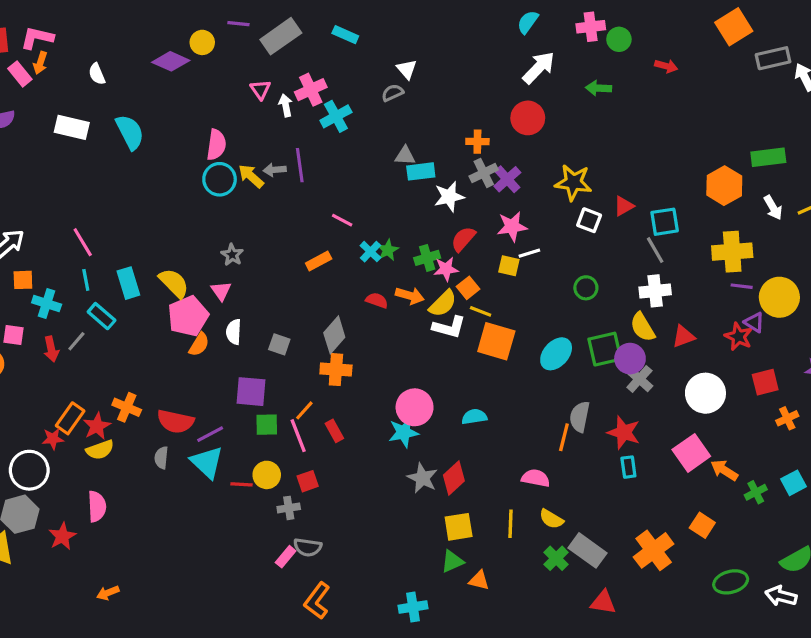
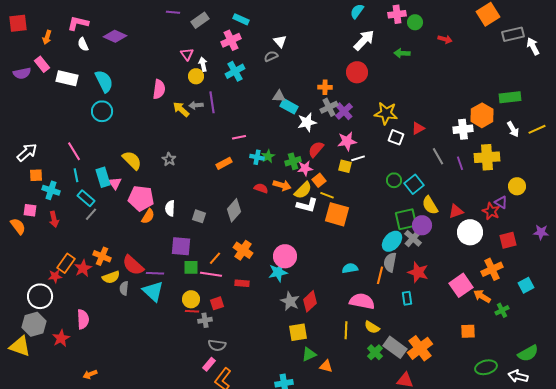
gray rectangle: (281, 36) -> (200, 20), size x0.7
pink L-shape: (37, 38) -> (78, 23), moved
yellow circle: (202, 42) -> (196, 76), moved
purple diamond: (171, 61) -> (115, 36), moved
pink rectangle: (20, 74) -> (42, 64), moved
pink cross: (311, 90) -> (231, 40), moved
cyan rectangle: (421, 171) -> (289, 106), turned 36
cyan circle: (220, 179) -> (102, 111), moved
pink line: (342, 220) -> (239, 137), turned -40
cyan square: (665, 222) -> (414, 184), moved, turned -30
cyan cross: (370, 252) -> (257, 157), turned -32
yellow semicircle: (174, 283) -> (132, 160), moved
purple line: (742, 286) -> (460, 163), moved, turned 64
pink triangle: (221, 291) -> (115, 183), moved
white cross: (655, 291) -> (463, 129), moved
yellow circle: (779, 297) -> (517, 186), size x0.7
pink pentagon: (188, 316) -> (141, 198), turned 30
gray line: (76, 341) -> (91, 214), moved
cyan ellipse: (556, 354) -> (392, 241), moved
orange cross: (336, 370) -> (243, 250), moved, turned 30
gray cross: (639, 379) -> (413, 238), moved
white circle: (705, 393) -> (470, 232), moved
cyan semicircle: (474, 417) -> (350, 268), moved
orange cross: (787, 418) -> (492, 269), moved, size x1.5
red semicircle: (175, 421) -> (133, 265), turned 30
red rectangle: (334, 431) -> (242, 283), moved, turned -56
purple line: (210, 434) -> (155, 273), turned 30
pink line: (298, 436) -> (211, 274), turned -60
yellow semicircle: (100, 450) -> (111, 277), moved
cyan rectangle: (628, 467) -> (407, 298), moved
pink semicircle: (536, 478) -> (362, 301), size x1.4
cyan square: (794, 483) -> (526, 285), moved
red line: (242, 484) -> (192, 311), moved
orange square: (702, 525) -> (468, 331), turned -35
yellow square: (459, 527) -> (298, 332), moved
orange cross: (654, 550) -> (420, 348), moved
pink rectangle: (286, 557) -> (209, 364), moved

